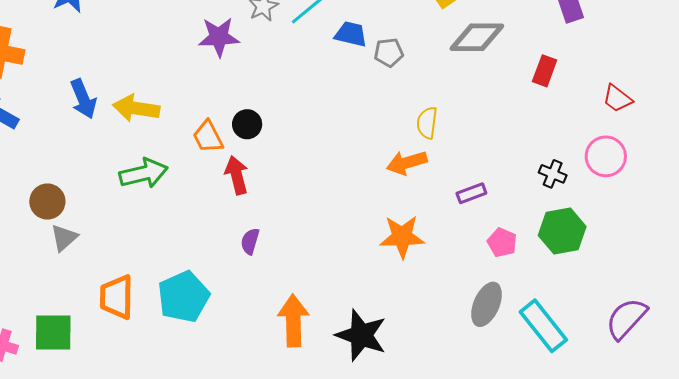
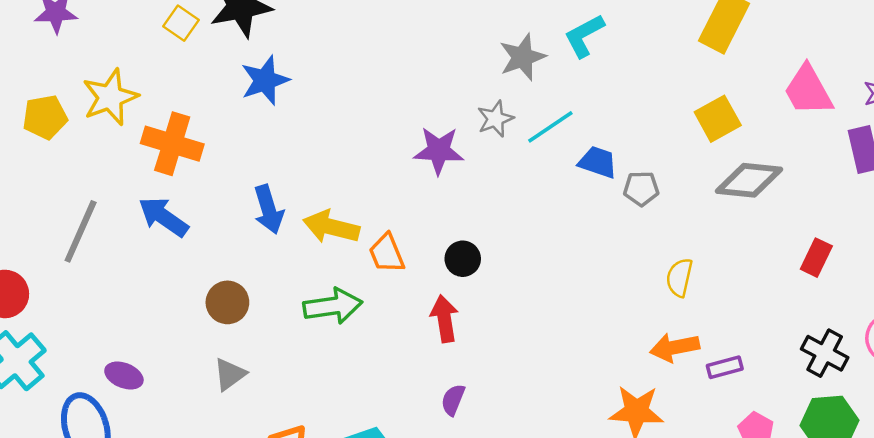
red rectangle: (545, 71) -> (816, 258), moved
orange trapezoid: (208, 137) -> (387, 253), moved
orange arrow: (407, 163) -> (675, 347), moved
black cross: (553, 174) -> (825, 353), size x1.4
brown circle: (47, 202) -> (227, 302), moved

